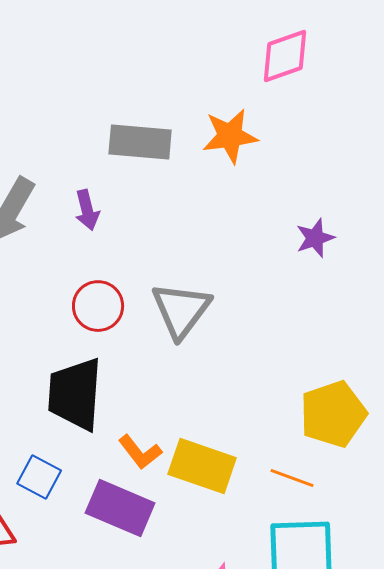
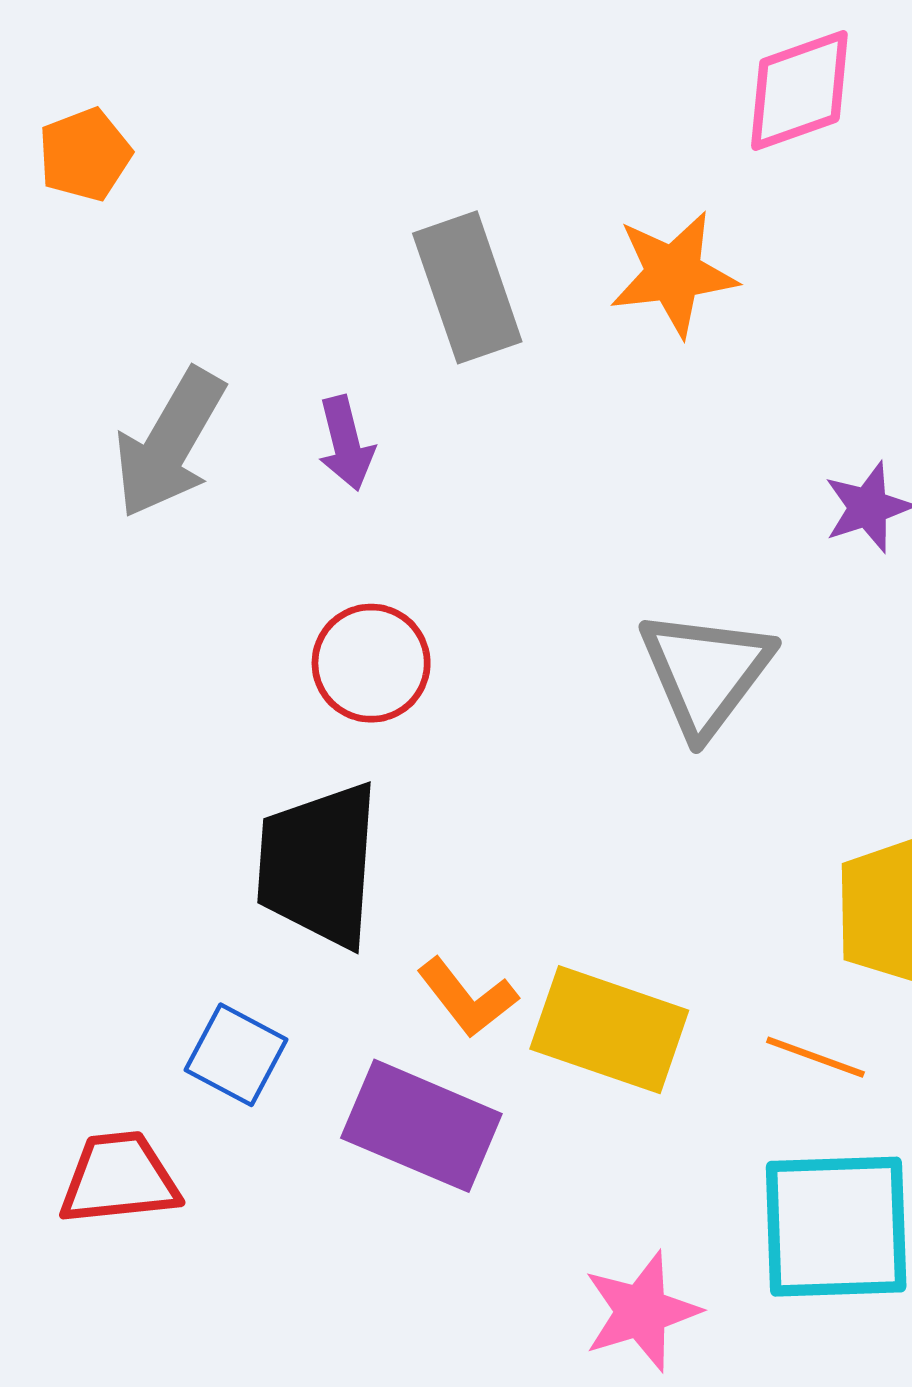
gray rectangle: (140, 142) -> (467, 287), turned 66
gray triangle: (181, 310) -> (706, 672), moved

